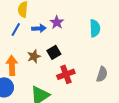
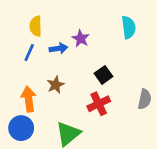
cyan semicircle: (95, 28) -> (129, 27), moved
black square: (54, 52) -> (104, 75), moved

